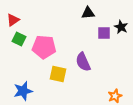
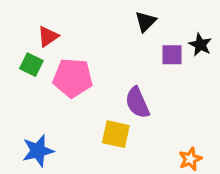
black triangle: (88, 13) -> (146, 22), turned -40
red triangle: (13, 20) -> (48, 36), moved
yellow square: (58, 74) -> (116, 134), moved

